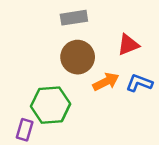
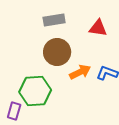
red triangle: (128, 45) -> (98, 28), moved, turned 30

